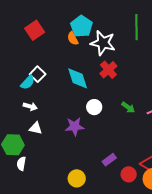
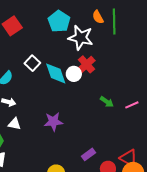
orange semicircle: (73, 38) -> (98, 17), moved
white square: (38, 74) -> (32, 63), moved
white circle: (94, 107) -> (74, 74), moved

